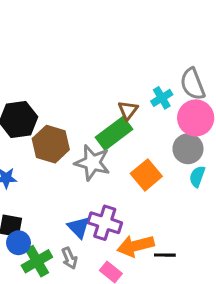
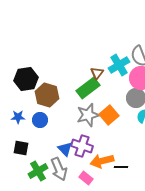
cyan cross: (162, 98) -> (119, 65), size x1.5
gray star: (92, 163) -> (88, 115), moved, turned -30
blue circle: (18, 243) -> (40, 120), moved
gray arrow: (69, 258) -> (59, 169), size x1.6

